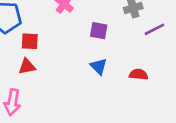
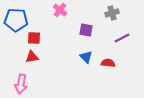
purple line: (154, 29) -> (122, 38), moved
red semicircle: (138, 74) -> (108, 63), moved

